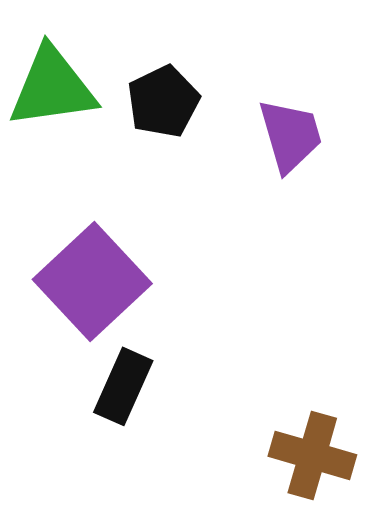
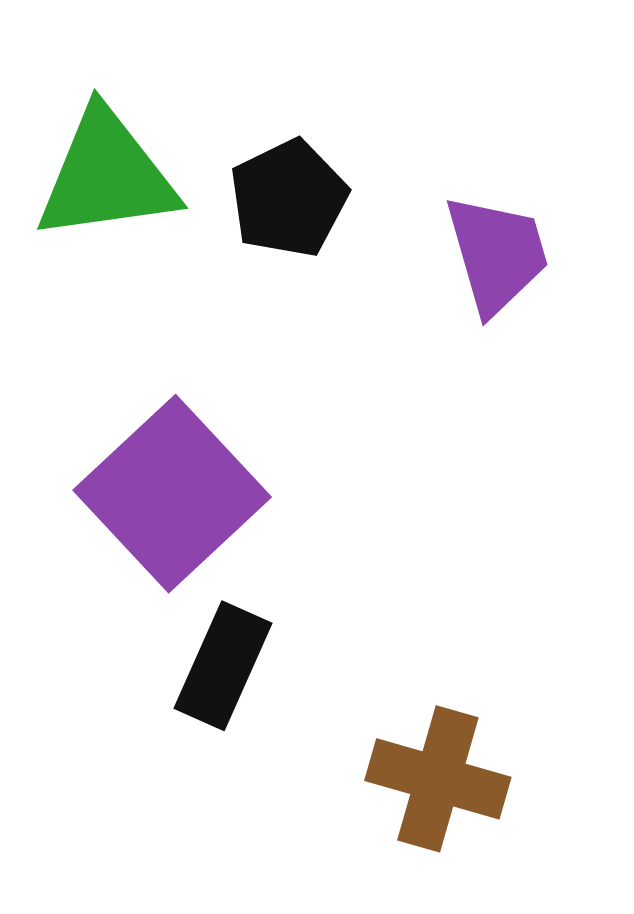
brown cross: (312, 455) -> (438, 779), moved

